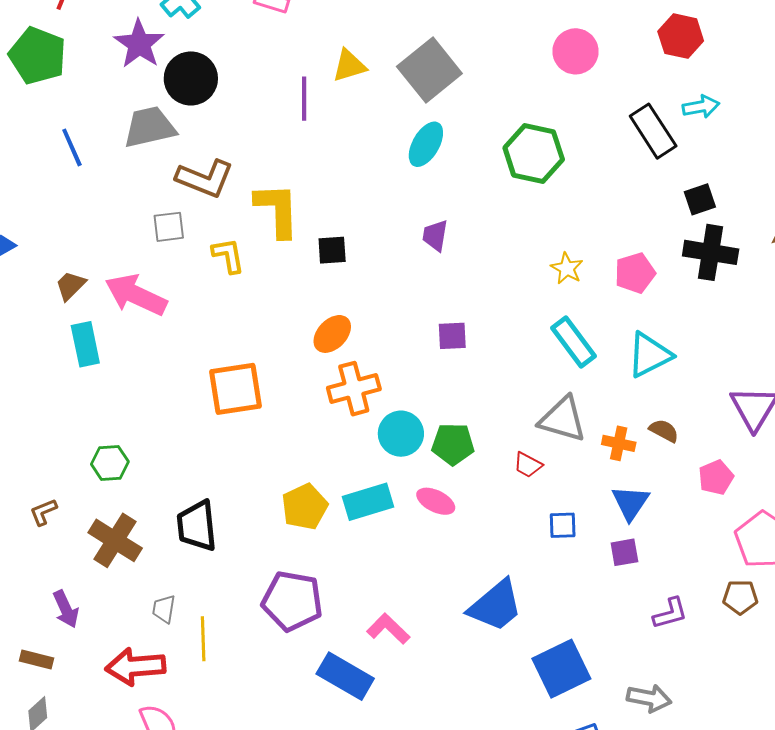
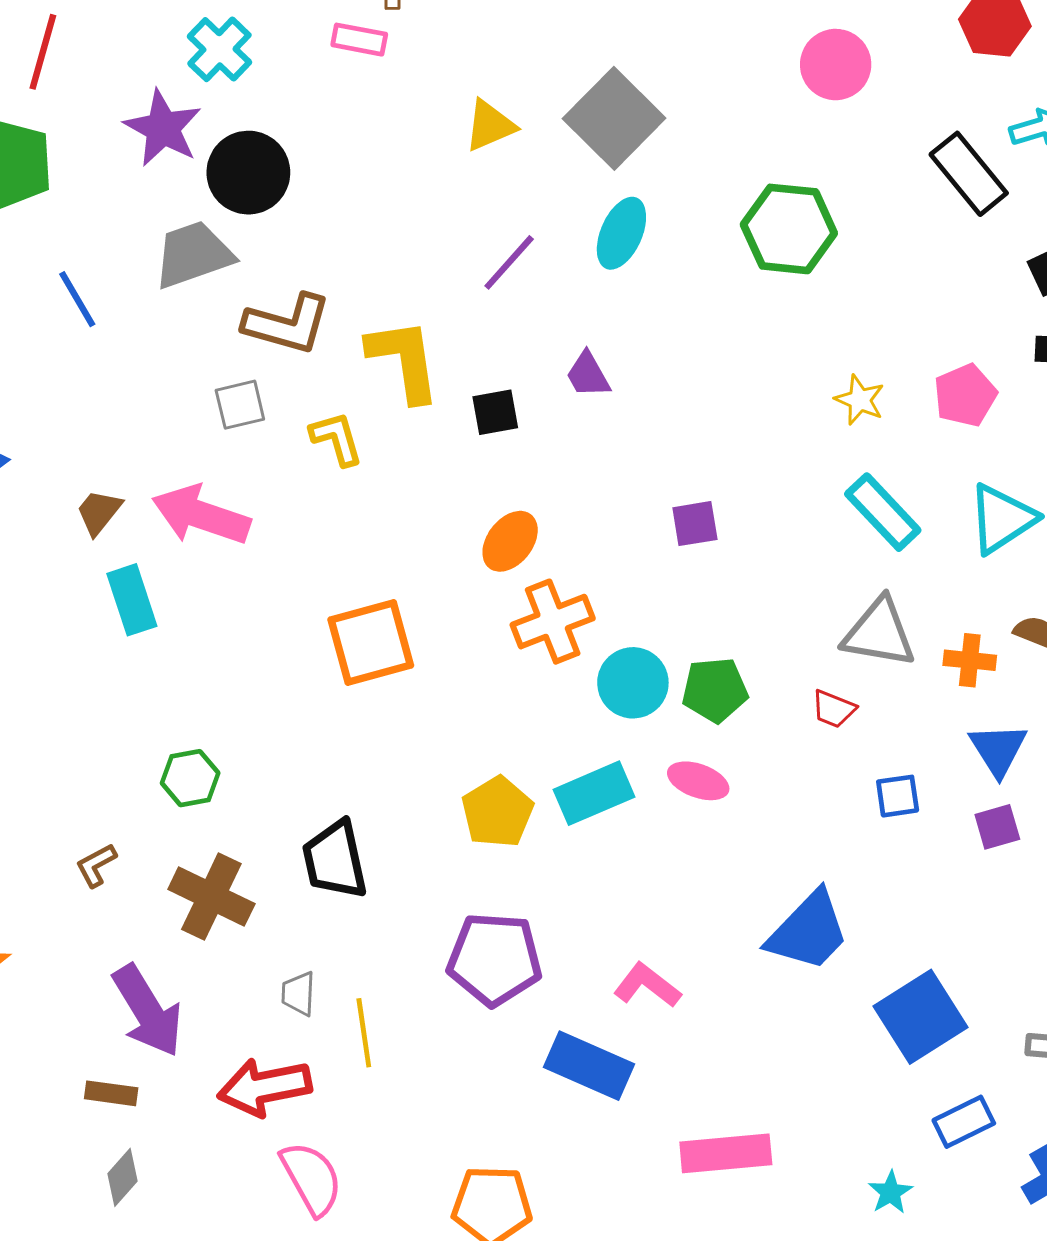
purple line: (304, 99) -> (509, 262), moved, turned 48
purple trapezoid: (435, 235) -> (588, 375), moved, turned -32
purple arrow: (66, 609) -> (148, 1011), size x1.6

